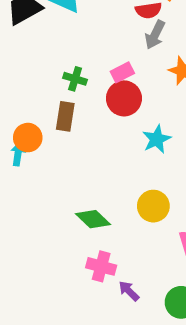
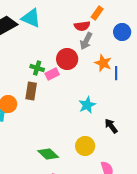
pink rectangle: (122, 72) -> (52, 74), moved
red circle: (124, 98) -> (67, 59), moved

